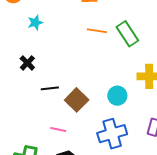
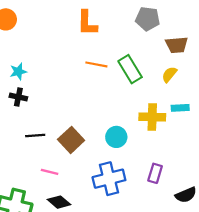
cyan star: (35, 23) -> (18, 72), moved
black cross: (27, 63) -> (18, 97), turned -35
black line: (50, 88) -> (35, 135), moved

